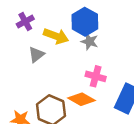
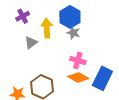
yellow arrow: (56, 36) -> (47, 28), turned -114
orange diamond: (82, 99) -> (78, 77), moved

